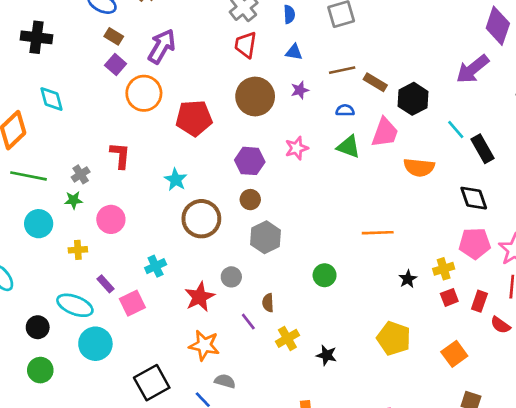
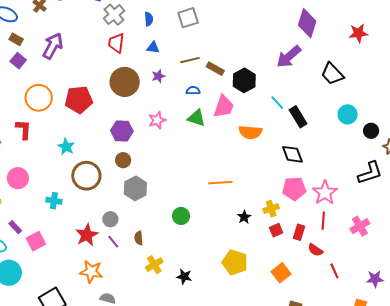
orange circle: (144, 93) -> (39, 98), moved
cyan cross: (156, 266) -> (54, 201), moved, turned 35
purple line: (248, 322) -> (113, 242), moved

